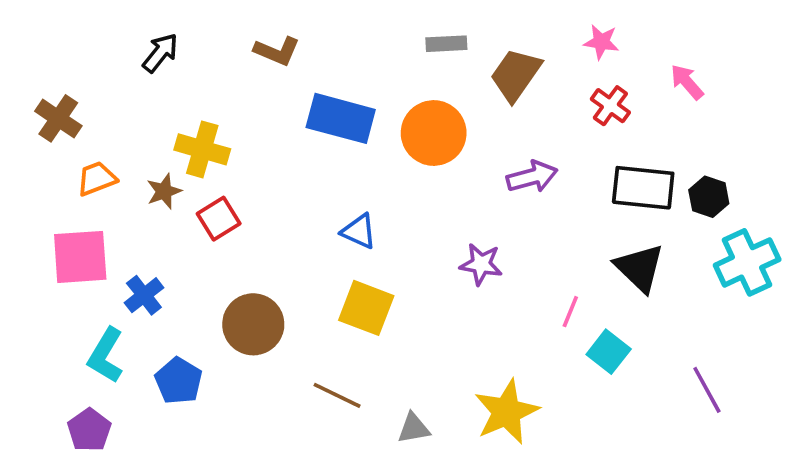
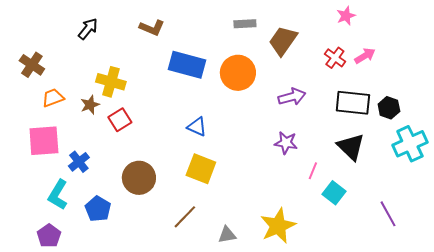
pink star: (601, 42) -> (346, 16), moved, turned -30
pink arrow: (687, 82) -> (365, 56), moved, turned 100
purple star: (481, 264) -> (286, 143), moved
brown line: (337, 395) -> (185, 217), turned -72

